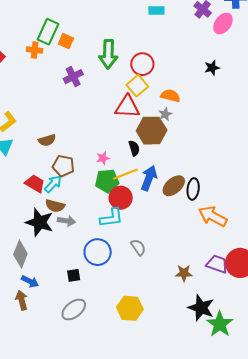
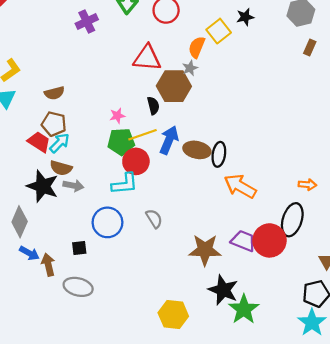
yellow square: (137, 86) -> (219, 31), moved
orange semicircle: (170, 96) -> (197, 47), turned -84
brown pentagon: (63, 166) -> (54, 124), moved
brown ellipse: (174, 186) -> (197, 150), turned 50
brown star: (184, 273) -> (205, 250), size x1.6
brown arrow: (22, 300) -> (48, 265), moved
yellow hexagon: (130, 308) -> (173, 315), moved
gray ellipse: (74, 310) -> (78, 287), turned 50

